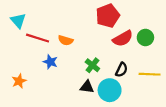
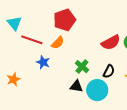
red pentagon: (108, 16) -> (65, 20), moved
orange semicircle: (66, 40) -> (58, 43), turned -64

